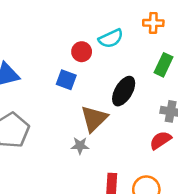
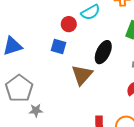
gray star: (80, 146) -> (36, 110), moved

